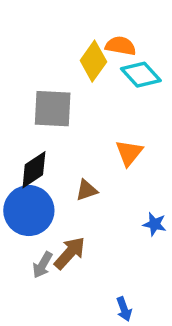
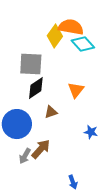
orange semicircle: (121, 46) -> (71, 27), size x1.4
black diamond: (34, 170) -> (36, 88), moved

